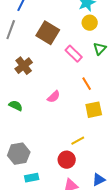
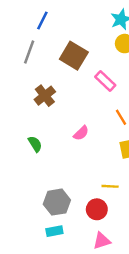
green semicircle: (16, 106) -> (35, 144), turned 32
yellow line: (78, 141) -> (110, 186), turned 32
gray hexagon: (19, 154) -> (57, 202), moved

